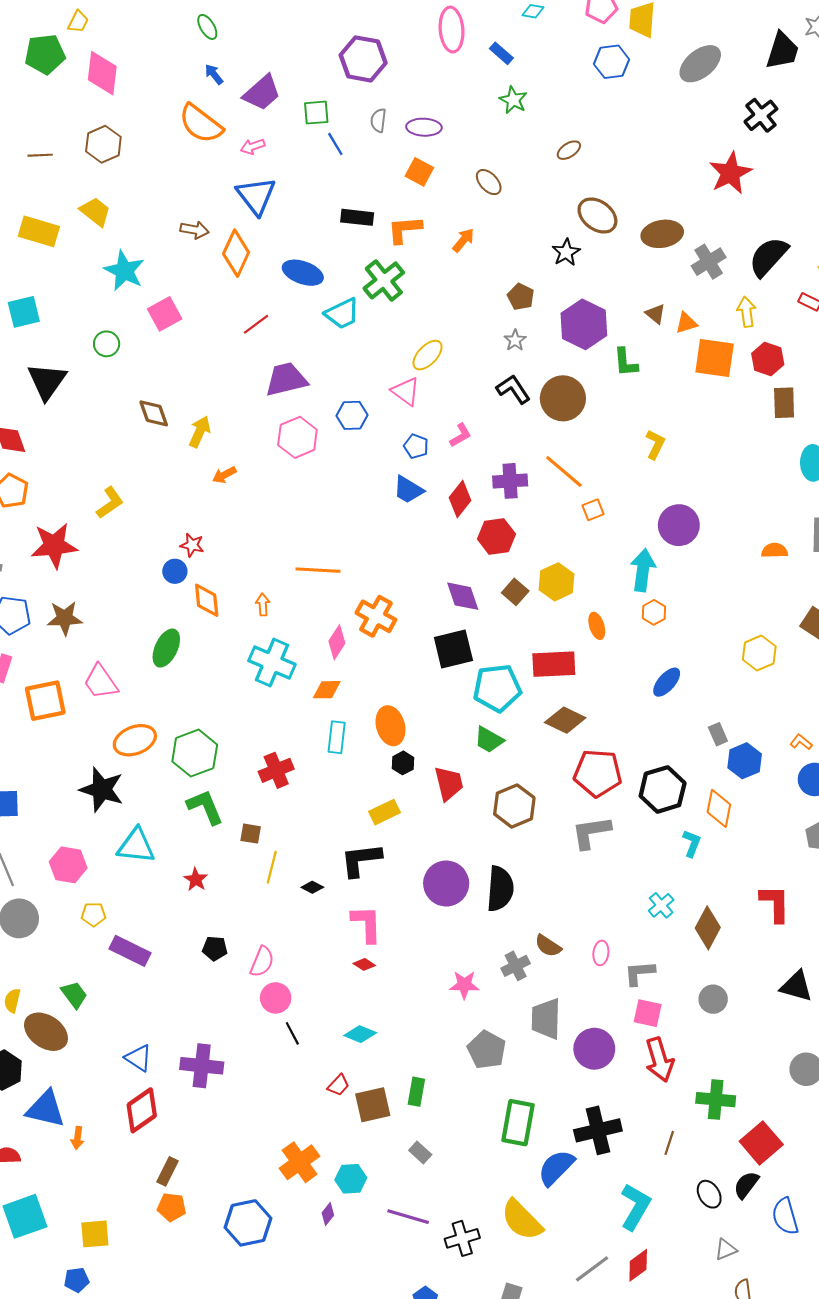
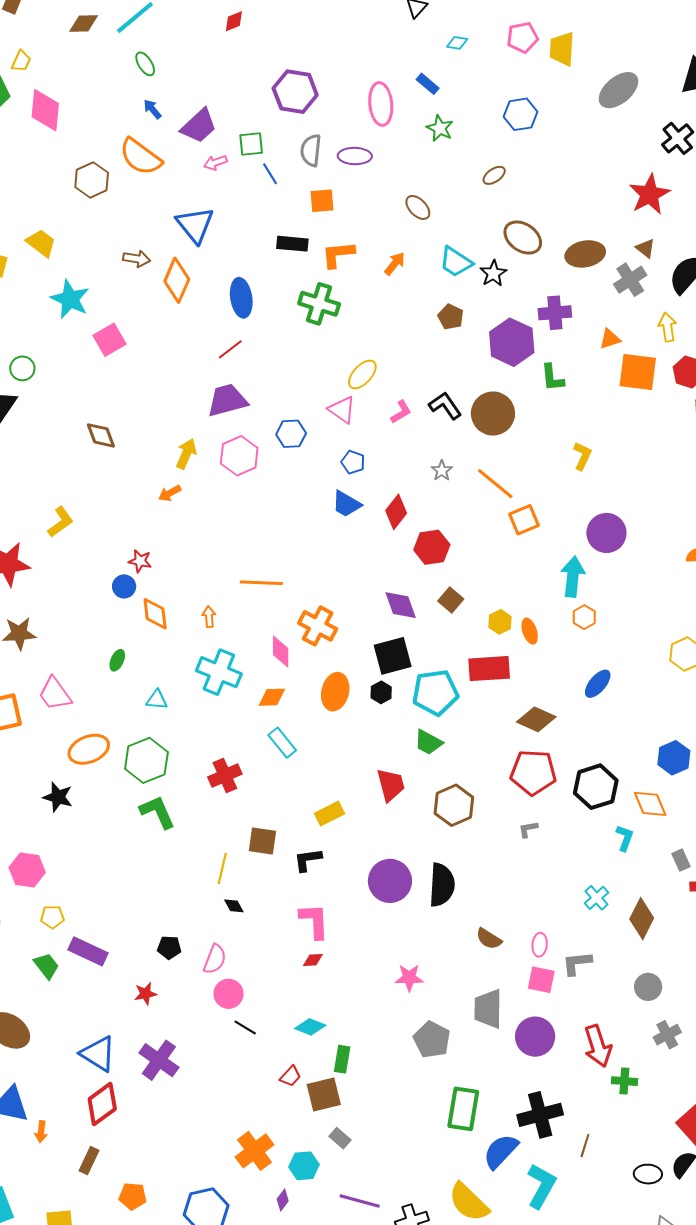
pink ellipse: (452, 30) -> (381, 104), moved
blue hexagon: (612, 62) -> (520, 114), moved
gray semicircle: (378, 120) -> (311, 150), size x1.4
brown hexagon: (103, 144) -> (92, 180), moved
pink arrow: (253, 147) -> (215, 163), moved
orange square: (419, 172) -> (322, 201), moved, turned -32
blue ellipse: (303, 273) -> (241, 298), turned 63
green cross: (384, 280) -> (319, 304), turned -33
cyan trapezoid: (342, 314) -> (456, 262), moved, turned 60
brown triangle: (655, 314) -> (645, 248), moved
red line: (256, 324) -> (230, 349), moved
gray star: (515, 340) -> (442, 471), moved
green circle: (107, 344) -> (22, 368), moved
yellow arrow: (200, 432) -> (186, 454), moved
pink L-shape: (461, 435) -> (401, 412), moved
purple cross: (510, 481) -> (555, 313), moved
orange square: (593, 510) -> (524, 520), size x1.4
yellow hexagon: (556, 582) -> (500, 622), moved, size x0.7
pink diamond: (337, 642) -> (281, 652), turned -32
green ellipse: (166, 648) -> (117, 660), size x0.6
brown diamond: (565, 720) -> (536, 719), moved
orange ellipse: (391, 726) -> (335, 692), moved, turned 30
gray rectangle: (718, 734) -> (681, 860), moved
cyan rectangle: (337, 737) -> (282, 743), turned -44
black hexagon: (403, 763) -> (381, 692), moved
black star: (102, 789) -> (58, 797), size x0.7
orange diamond: (719, 808) -> (650, 804), turned -33
gray L-shape: (591, 832) -> (528, 829), size x0.5
brown square: (251, 834) -> (262, 841), moved, size x1.4
cyan triangle: (136, 846) -> (157, 700), moved, size x0.6
black L-shape: (361, 860) -> (308, 860), size x0.7
red star: (196, 880) -> (145, 994), moved, turned 30
black diamond: (312, 887) -> (234, 906), moved, turned 35
red diamond: (364, 964) -> (313, 960), turned -35
gray cross: (516, 966) -> (667, 1035), moved
green trapezoid: (74, 995) -> (46, 966), moved
pink square: (648, 1013) -> (541, 980), moved
black line: (292, 1033) -> (245, 1027), turned -30
blue triangle: (138, 1058) -> (98, 1054), size x1.4
purple cross: (202, 1066) -> (159, 1060), turned 30
green rectangle: (416, 1092) -> (342, 1059), moved
green cross: (716, 1100) -> (624, 1081), moved, size x0.7
brown line: (669, 1143) -> (585, 1146), moved
gray rectangle: (420, 1152) -> (340, 1138), moved
brown rectangle: (167, 1171) -> (89, 1161), moved
black ellipse: (709, 1194) -> (648, 1174), turned -56
cyan L-shape: (635, 1207) -> (541, 1186), moved

